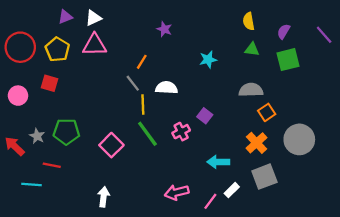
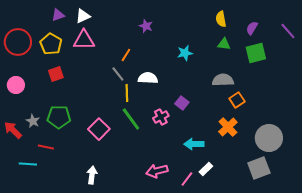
red square: (50, 83) -> (56, 74), moved, turned -35
gray circle: (299, 139) -> (269, 138), moved
gray square: (264, 177) -> (259, 168), moved

